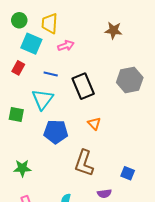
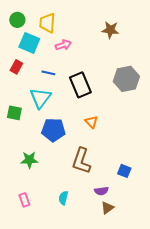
green star: (22, 168) -> (29, 160), moved

